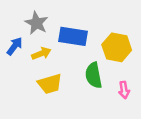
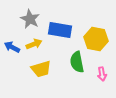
blue arrow: (15, 46) -> (12, 47), moved, turned -98

